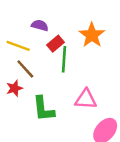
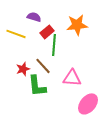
orange star: (92, 35) -> (77, 25), turned 30
brown line: (25, 69) -> (43, 66), moved
red star: (14, 88) -> (23, 69), moved

